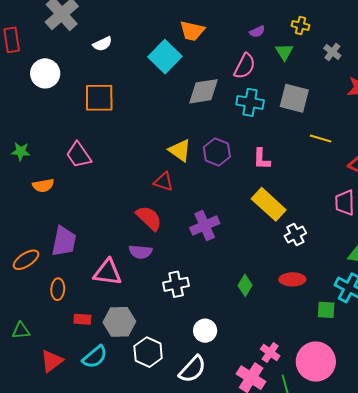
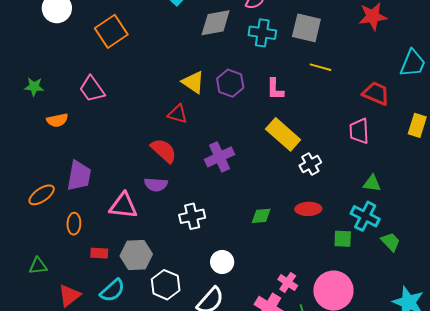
orange square: (99, 98) -> (111, 31), turned -32
yellow line: (321, 138) -> (321, 67), moved
green diamond: (245, 285) -> (261, 216), turned 55

